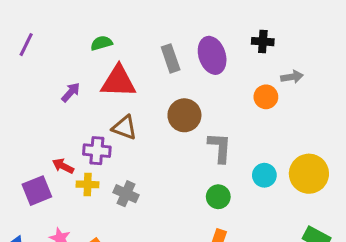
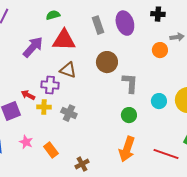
purple arrow: (71, 92) -> (33, 47), size x1.6

